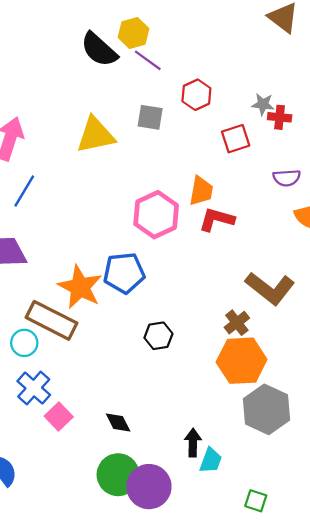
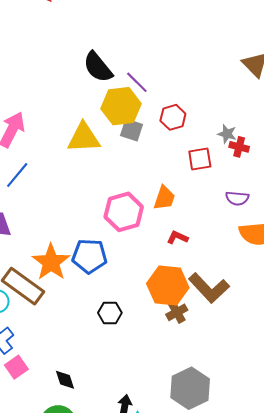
yellow hexagon: (133, 33) -> (121, 106), moved, size x1.5
red L-shape: (217, 219) -> (177, 237), moved, size x0.7
orange hexagon: (242, 361) -> (168, 286), moved

